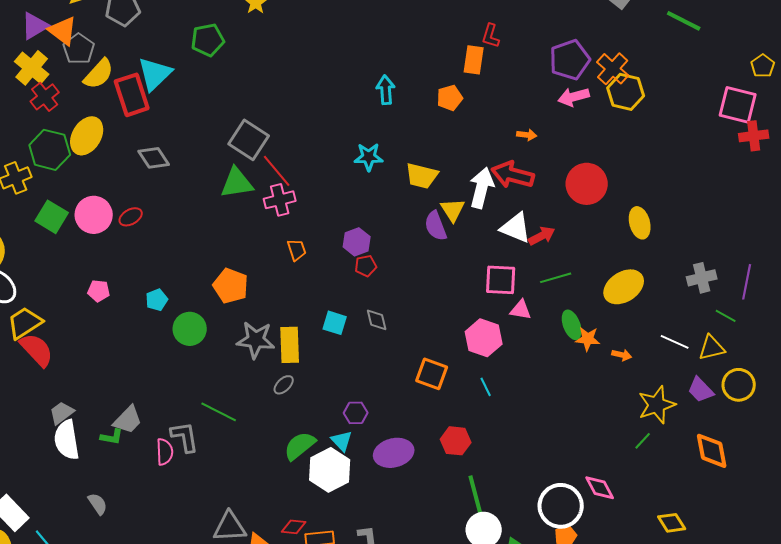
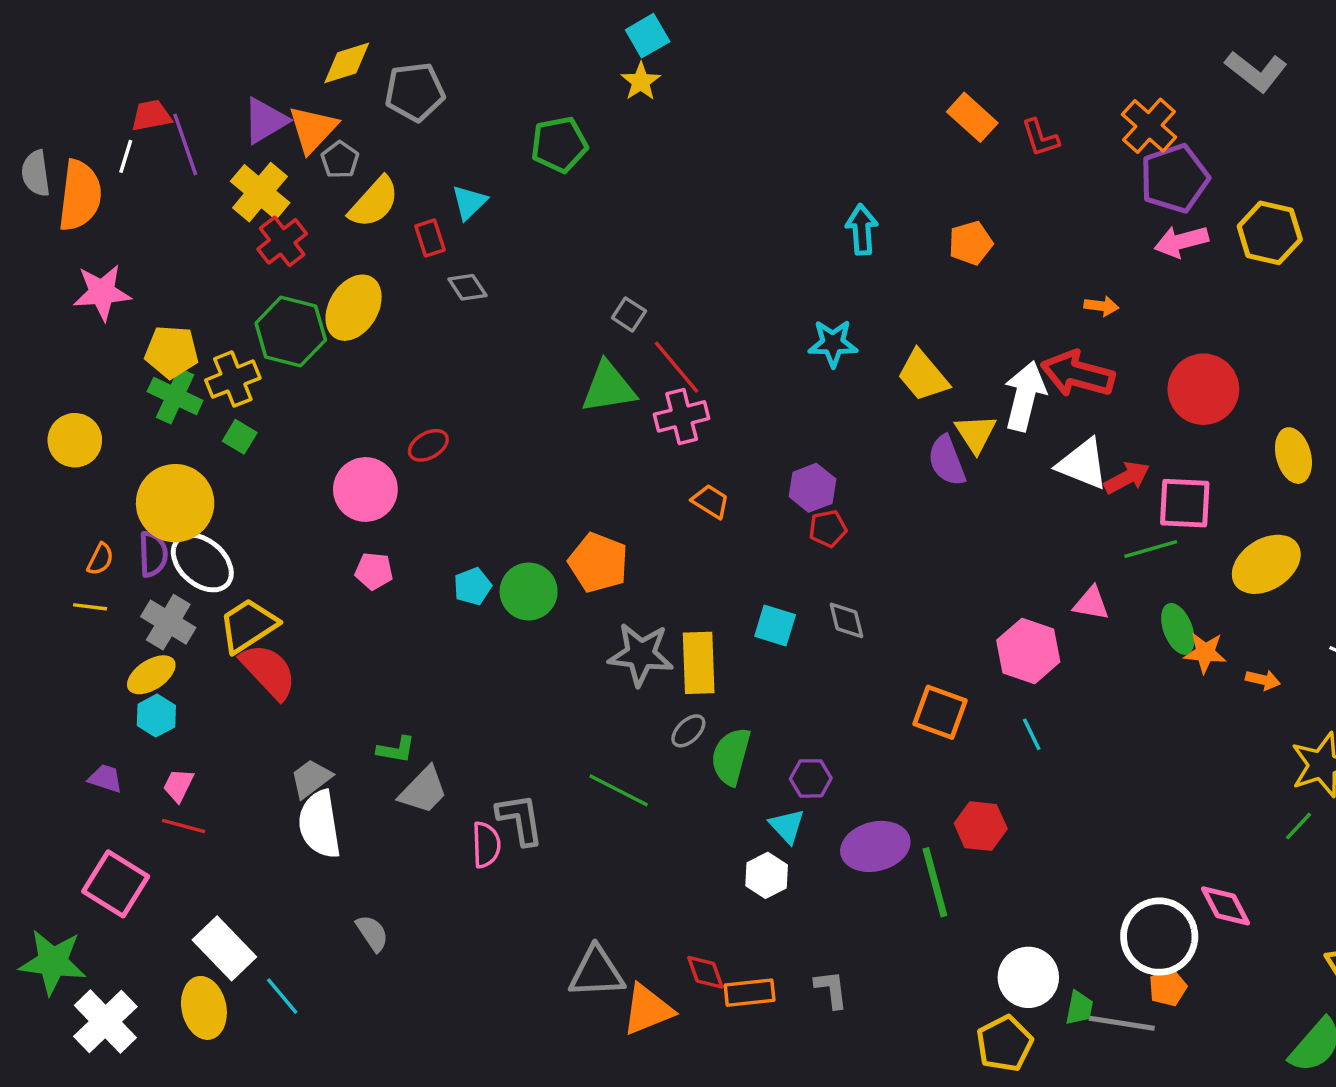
orange triangle: (63, 31) -> (313, 129), turned 36
red L-shape: (491, 36) -> (1040, 138), turned -35
gray pentagon: (79, 49) -> (340, 160), size x0.7
orange rectangle: (474, 60) -> (972, 117), moved, turned -56
orange cross: (613, 69) -> (1149, 126), moved
cyan triangle: (155, 74) -> (469, 202), size x0.6
red rectangle: (132, 95) -> (430, 238), size x0.5
gray square: (249, 140) -> (629, 314), size x0.5
gray diamond: (154, 158) -> (467, 287), moved, size x0.7
yellow trapezoid: (422, 176) -> (923, 376), turned 36
pink circle: (94, 215) -> (365, 490), moved
green square: (52, 217) -> (240, 437), moved, size x0.6
orange trapezoid: (297, 250) -> (710, 501), turned -40
pink square: (501, 280) -> (1185, 503), moved
green circle: (190, 329) -> (529, 591), moved
green line: (219, 412) -> (619, 790), moved
green L-shape: (112, 437) -> (396, 750), moved
green semicircle: (300, 446) -> (731, 756), moved, turned -36
white hexagon: (330, 470) -> (767, 875), size x0.6
green line: (476, 496) -> (935, 882), moved
red diamond: (294, 527) -> (705, 972), turned 65

